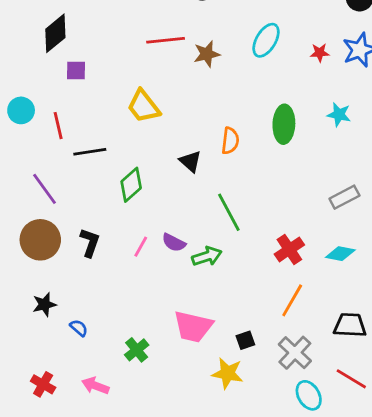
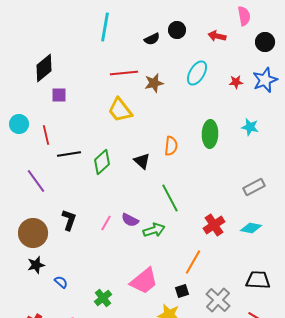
yellow trapezoid: (144, 106) -> (120, 110), moved
green diamond: (131, 185) -> (102, 162), moved
brown circle: (40, 240) -> (33, 233), moved
orange line: (292, 300) -> (193, 262), moved
pink trapezoid: (193, 327) -> (144, 281), turned -52

